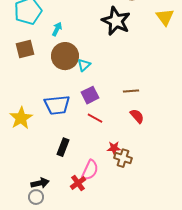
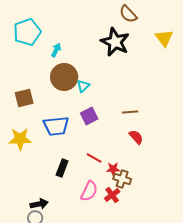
brown square: (25, 49) -> (24, 98), moved
yellow star: (21, 118) -> (20, 139), turned 30
red line: (95, 118) -> (94, 158), moved
red cross: (78, 183) -> (112, 195), moved

